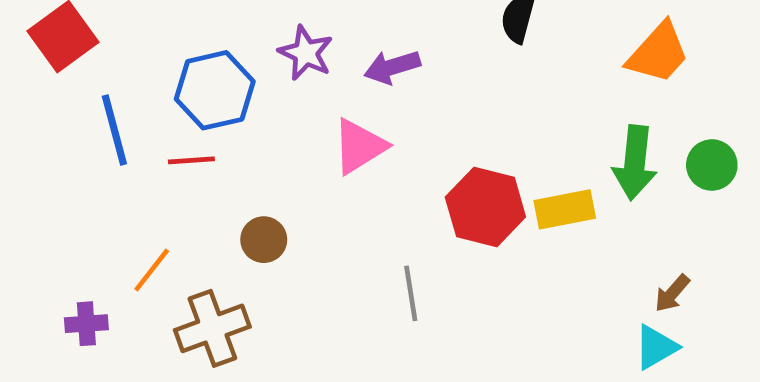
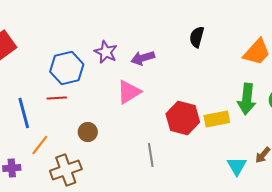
blue line: (114, 130) -> (24, 113), moved
cyan triangle: (656, 347) -> (237, 166), moved, turned -30

